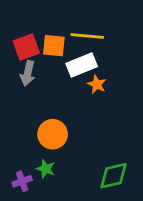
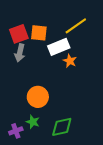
yellow line: (87, 36) -> (76, 26), moved, turned -40
green diamond: (113, 176) -> (62, 127), moved

